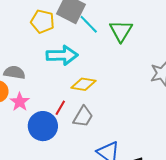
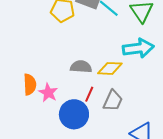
cyan arrow: (62, 55) -> (138, 48), moved
gray semicircle: (14, 73) -> (81, 67), moved

